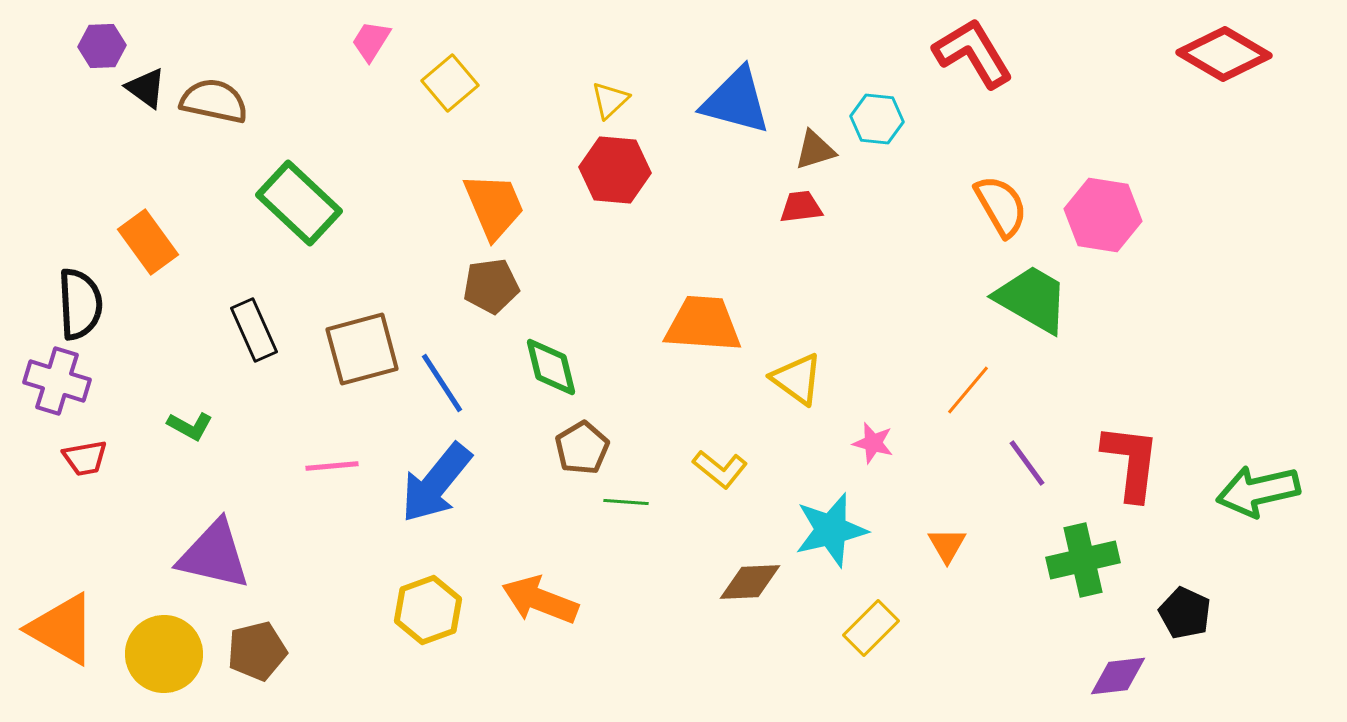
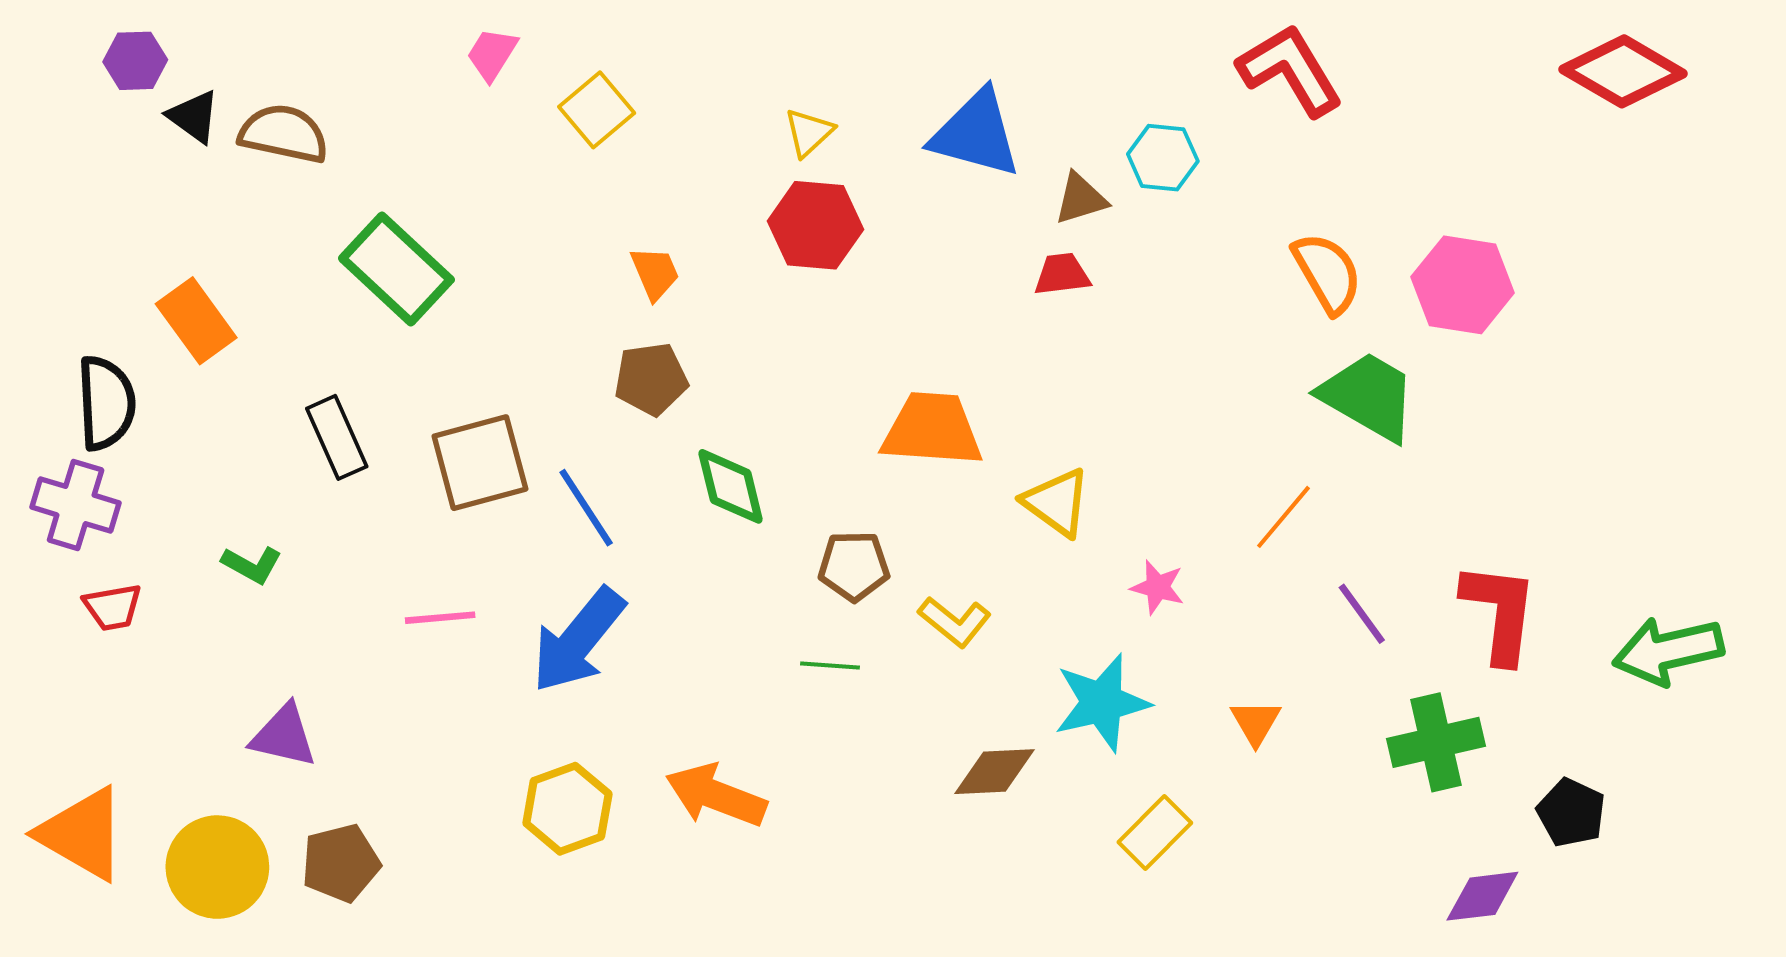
orange trapezoid: (494, 206) -> (655, 273), size x0.6
brown pentagon: (582, 448) -> (854, 566), moved, turned 30
purple triangle: (214, 555) -> (284, 736), size x0.7

